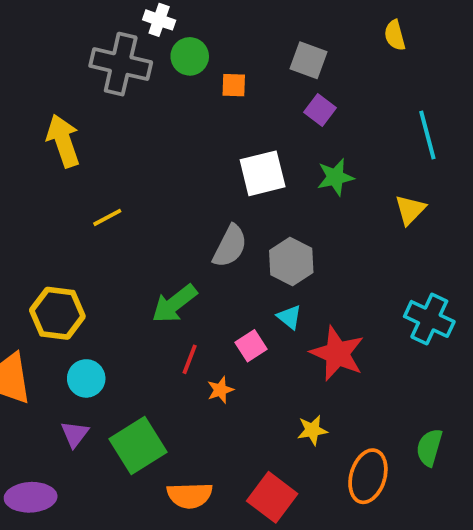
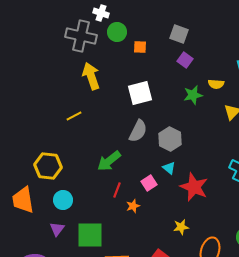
yellow semicircle: (395, 35) -> (216, 84), moved, turned -70
yellow arrow: (63, 141) -> (91, 76), moved
white square: (263, 173) -> (140, 93), moved
green square: (138, 446) -> (90, 235), turned 32

